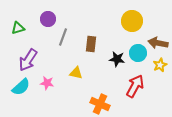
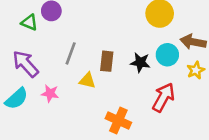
green triangle: (18, 28) -> (29, 23), moved, turned 40
gray line: (63, 37) -> (71, 53), moved
brown rectangle: (91, 44) -> (107, 61), moved
purple arrow: (28, 60) -> (26, 64), turned 105

